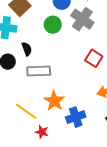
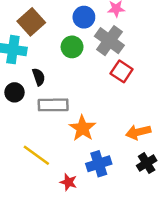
red square: (94, 58) -> (122, 71), moved
orange star: (54, 101) -> (82, 128), moved
red star: (42, 132) -> (68, 182), moved

